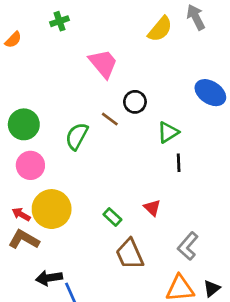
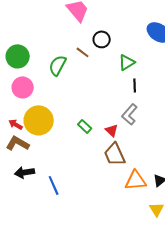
red triangle: (152, 208) -> (112, 130), moved
gray L-shape: (188, 246) -> (130, 114), moved
brown trapezoid: (130, 254) -> (115, 154), moved
black arrow: (49, 278) -> (25, 172), moved

